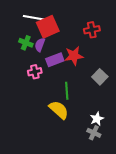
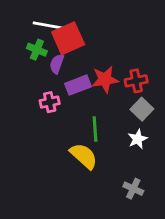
red cross: (92, 30) -> (136, 81), moved
green cross: (26, 43) -> (37, 50), moved
white star: (97, 119) -> (138, 139), moved

